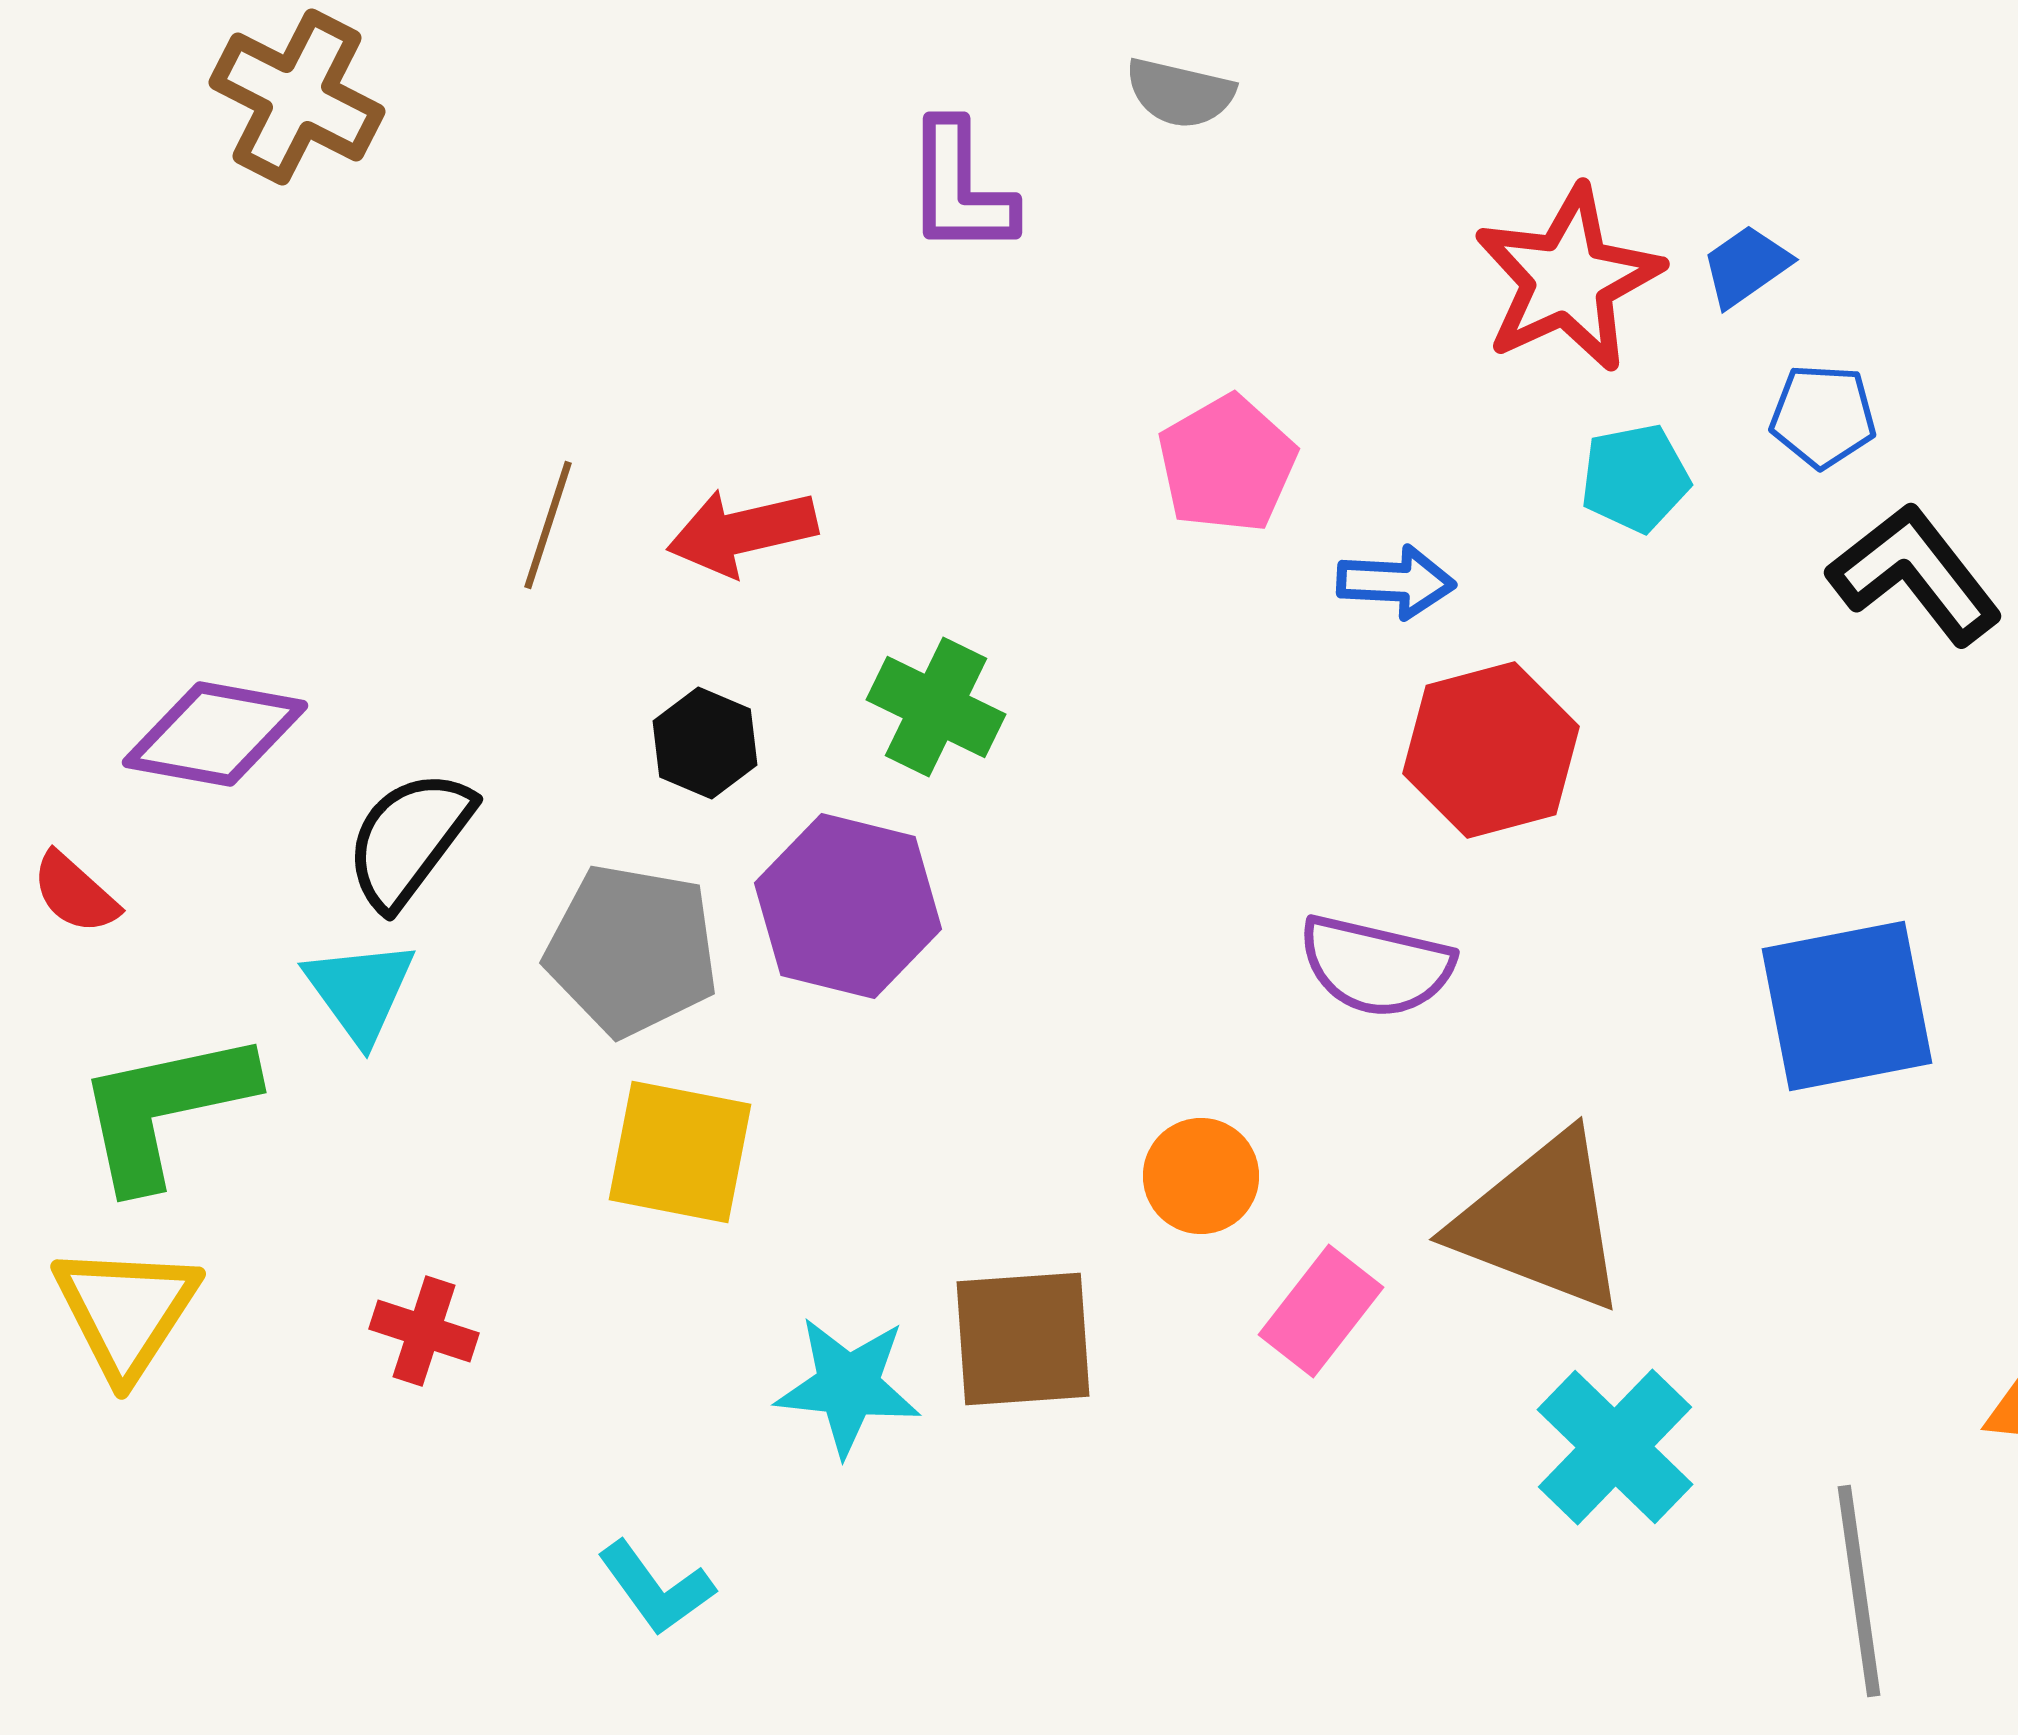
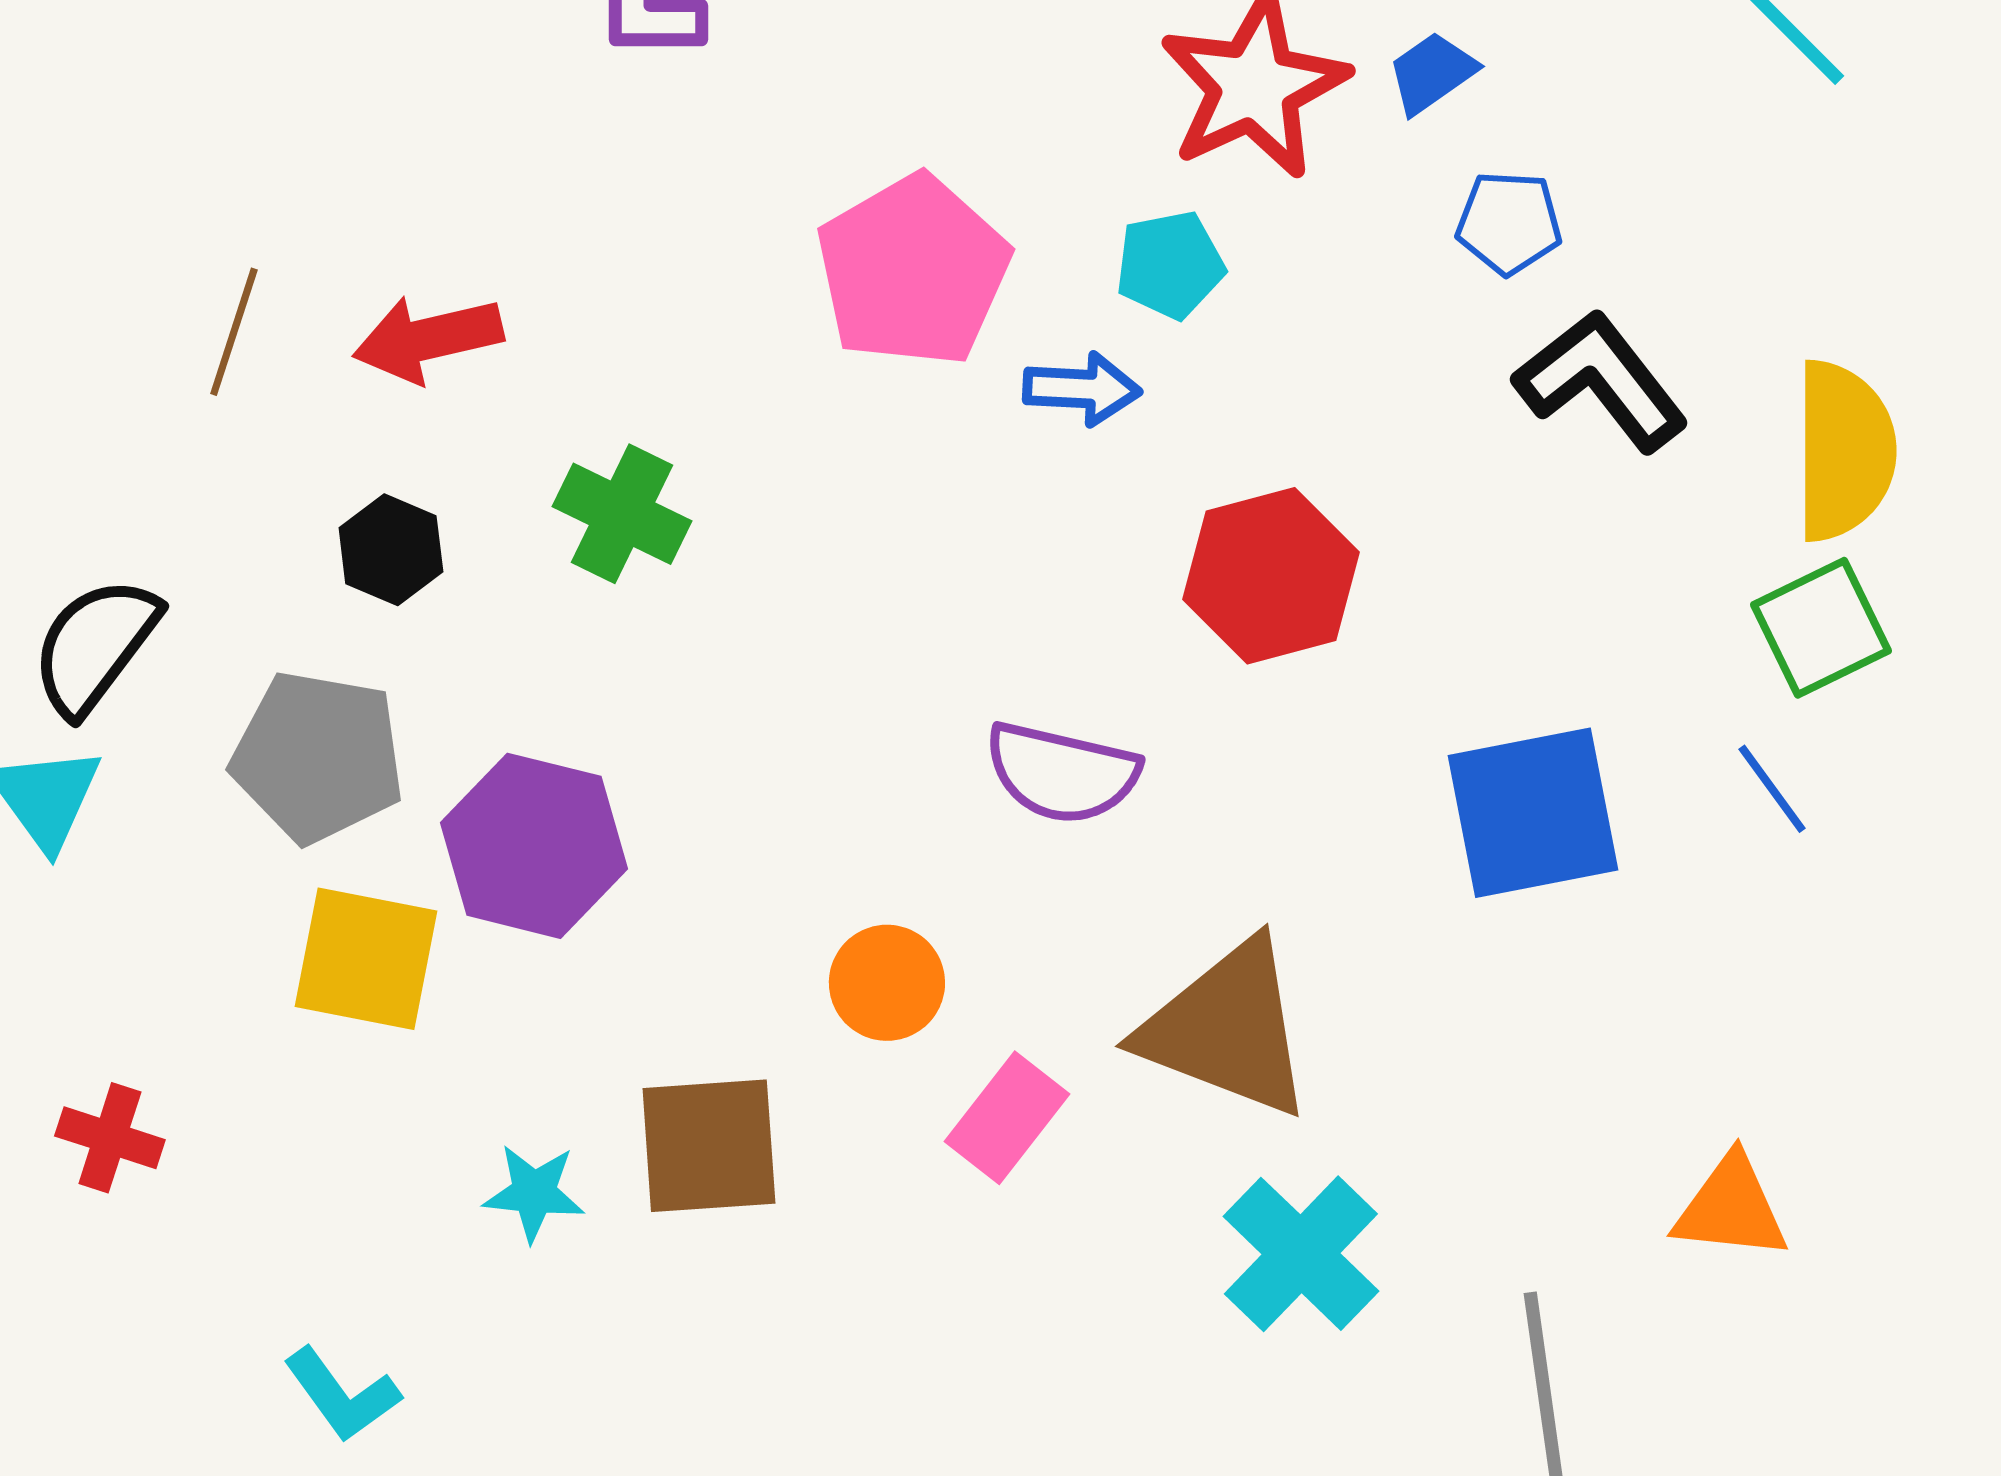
pink pentagon: (1227, 464) -> (913, 271), size x1.4
cyan pentagon: (1635, 478) -> (1170, 265), moved
red hexagon: (1491, 750) -> (1271, 576), moved
purple hexagon: (848, 906) -> (534, 846), moved
cyan star: (848, 1386) -> (534, 1193), size x0.7

